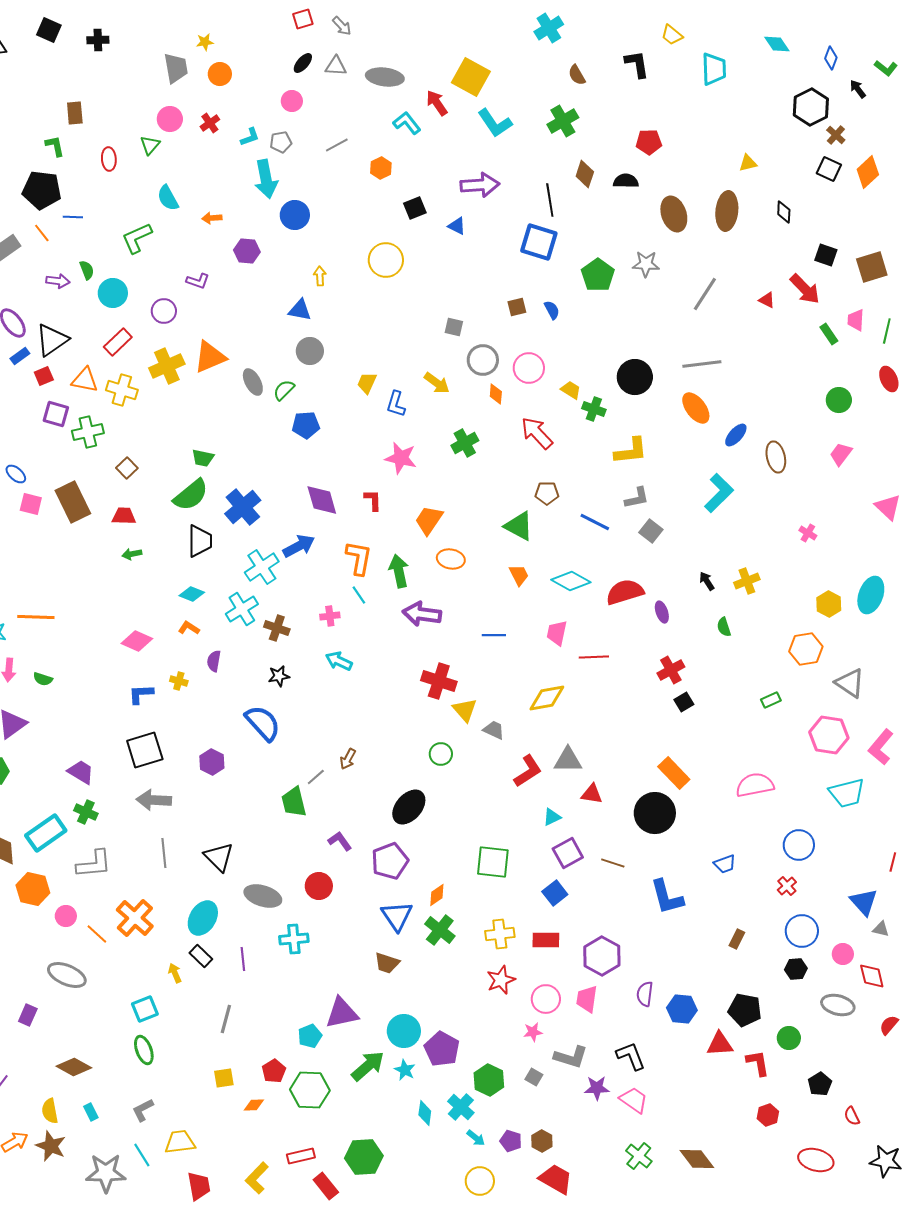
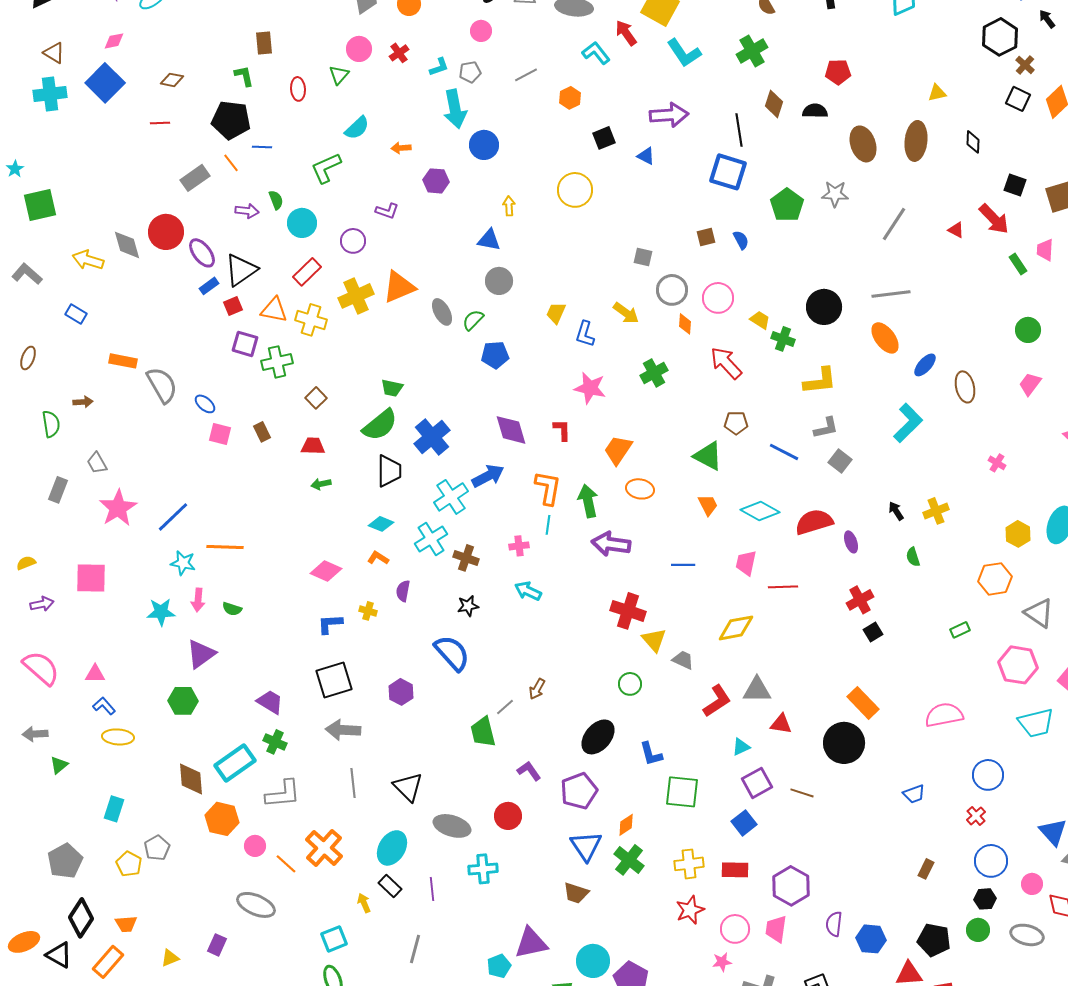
cyan semicircle: (168, 198) -> (357, 128), turned -104
brown rectangle: (73, 502) -> (262, 432), size x0.5
cyan line: (359, 595) -> (548, 525), turned 42
blue L-shape: (667, 897) -> (651, 754), moved, size x0.7
green circle: (789, 1038) -> (978, 930), moved

